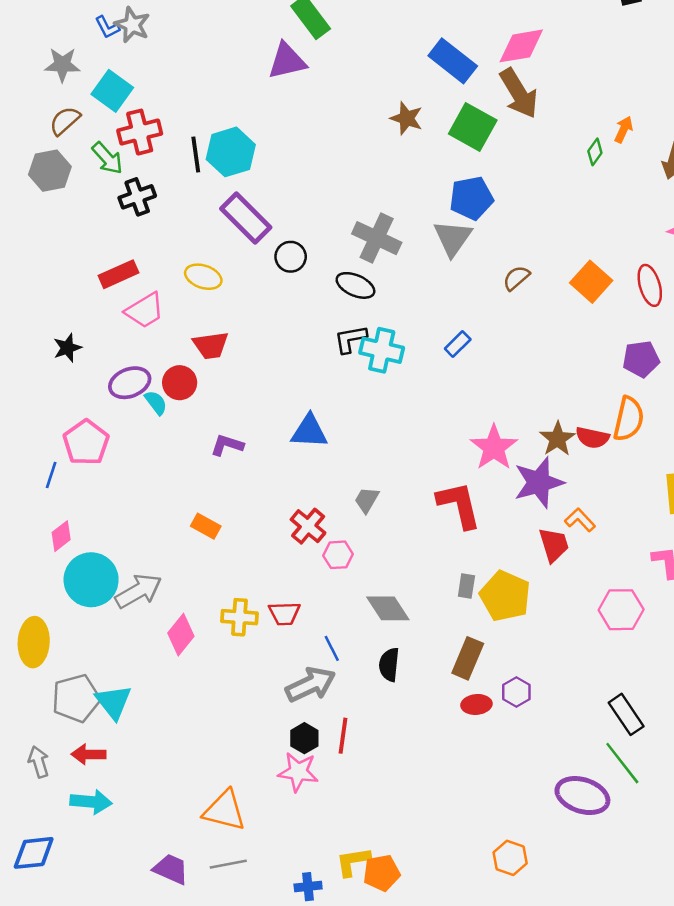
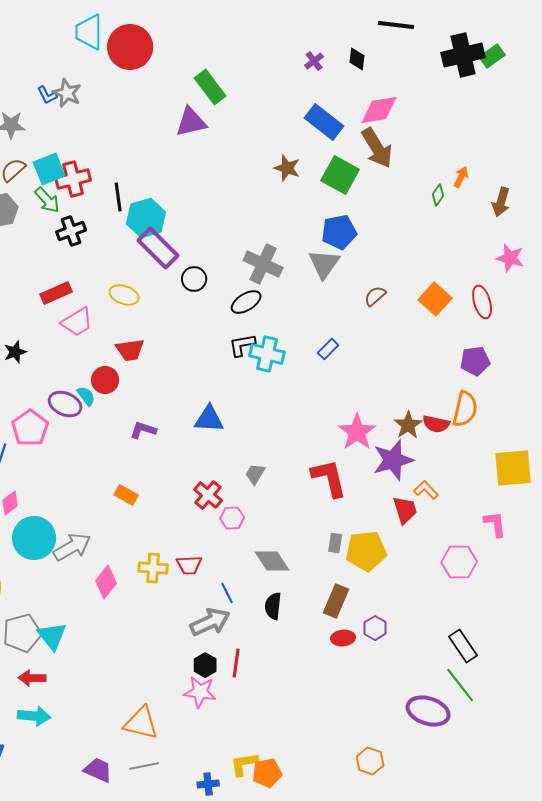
cyan square: (112, 91) -> (49, 169), moved, turned 32
cyan hexagon: (231, 152) -> (146, 218), moved
black ellipse: (355, 285) -> (246, 302), turned -56
purple ellipse: (130, 383) -> (65, 404), moved, turned 44
yellow pentagon: (505, 596) -> (366, 551), turned -30

